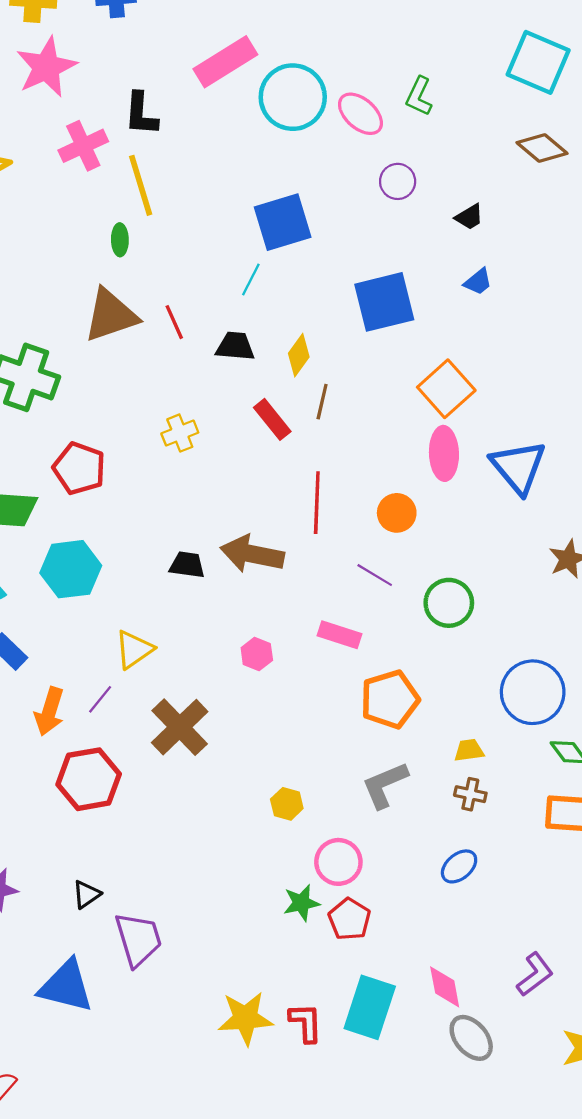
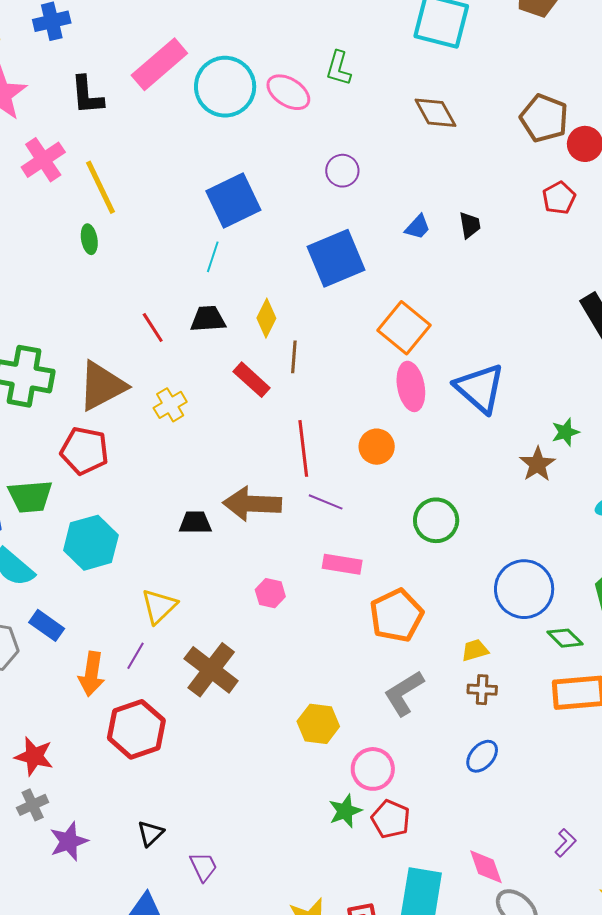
black L-shape: (141, 114) -> (87, 95), moved
brown diamond: (542, 148) -> (435, 113), moved, turned 30
purple circle: (398, 181) -> (342, 171), moved
black trapezoid: (469, 217) -> (470, 225), moved, turned -60
brown triangle: (111, 315) -> (102, 386), moved
red line: (174, 322) -> (153, 328), moved
purple line: (375, 575) -> (326, 502), moved
yellow hexagon: (287, 804) -> (318, 724), size x1.4
purple trapezoid: (138, 939) -> (203, 867), size x0.6
purple L-shape: (535, 974) -> (565, 843), size x0.7

